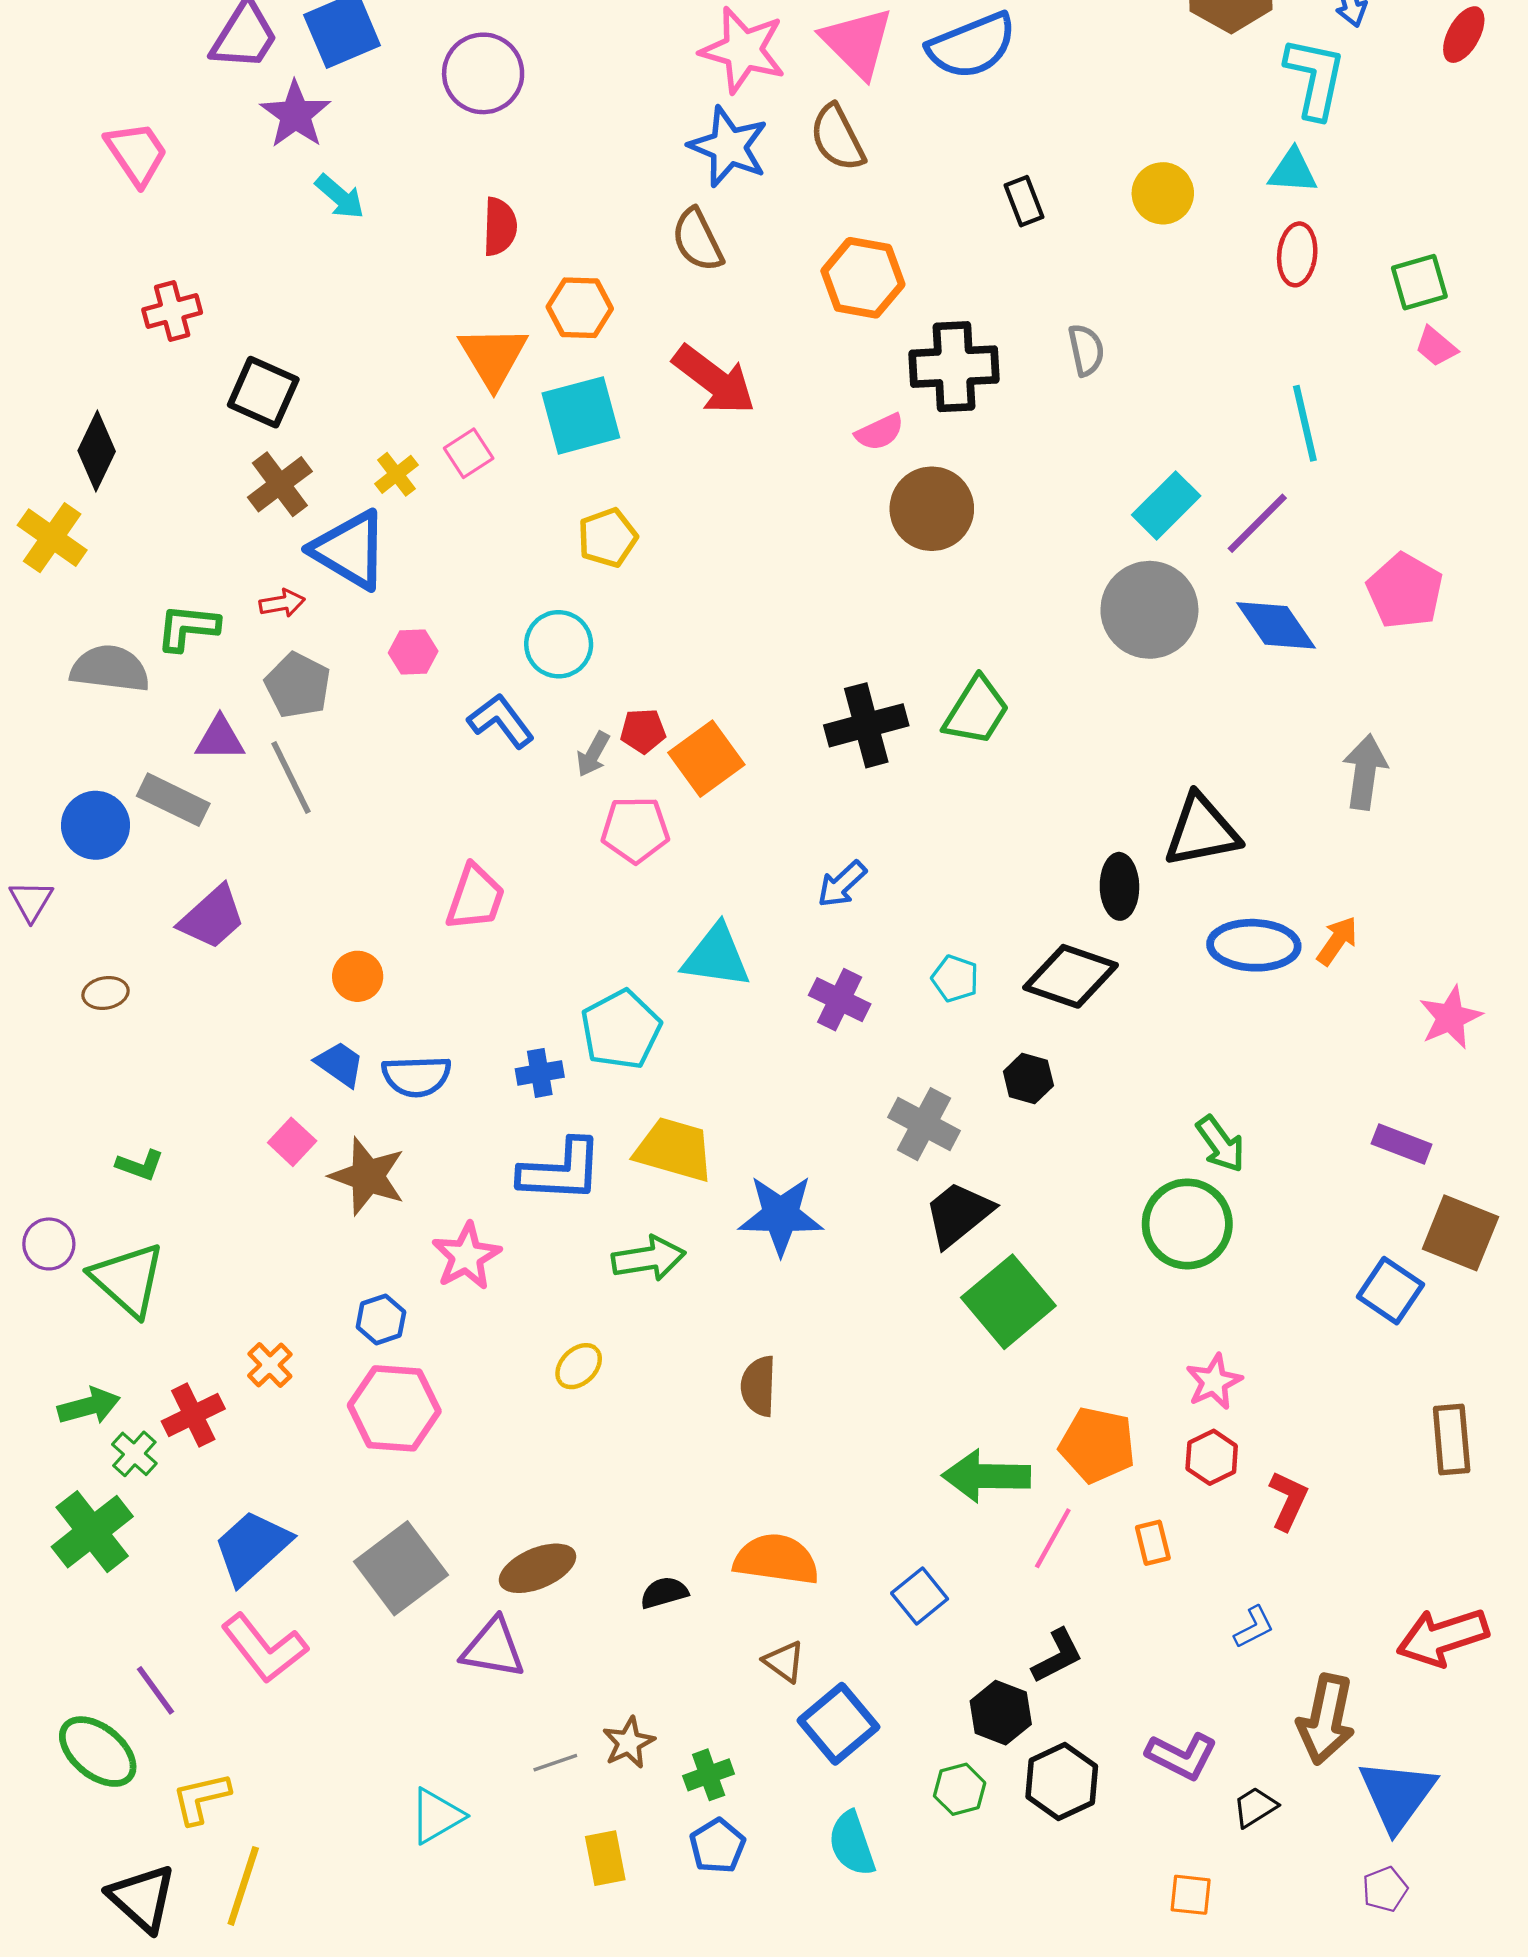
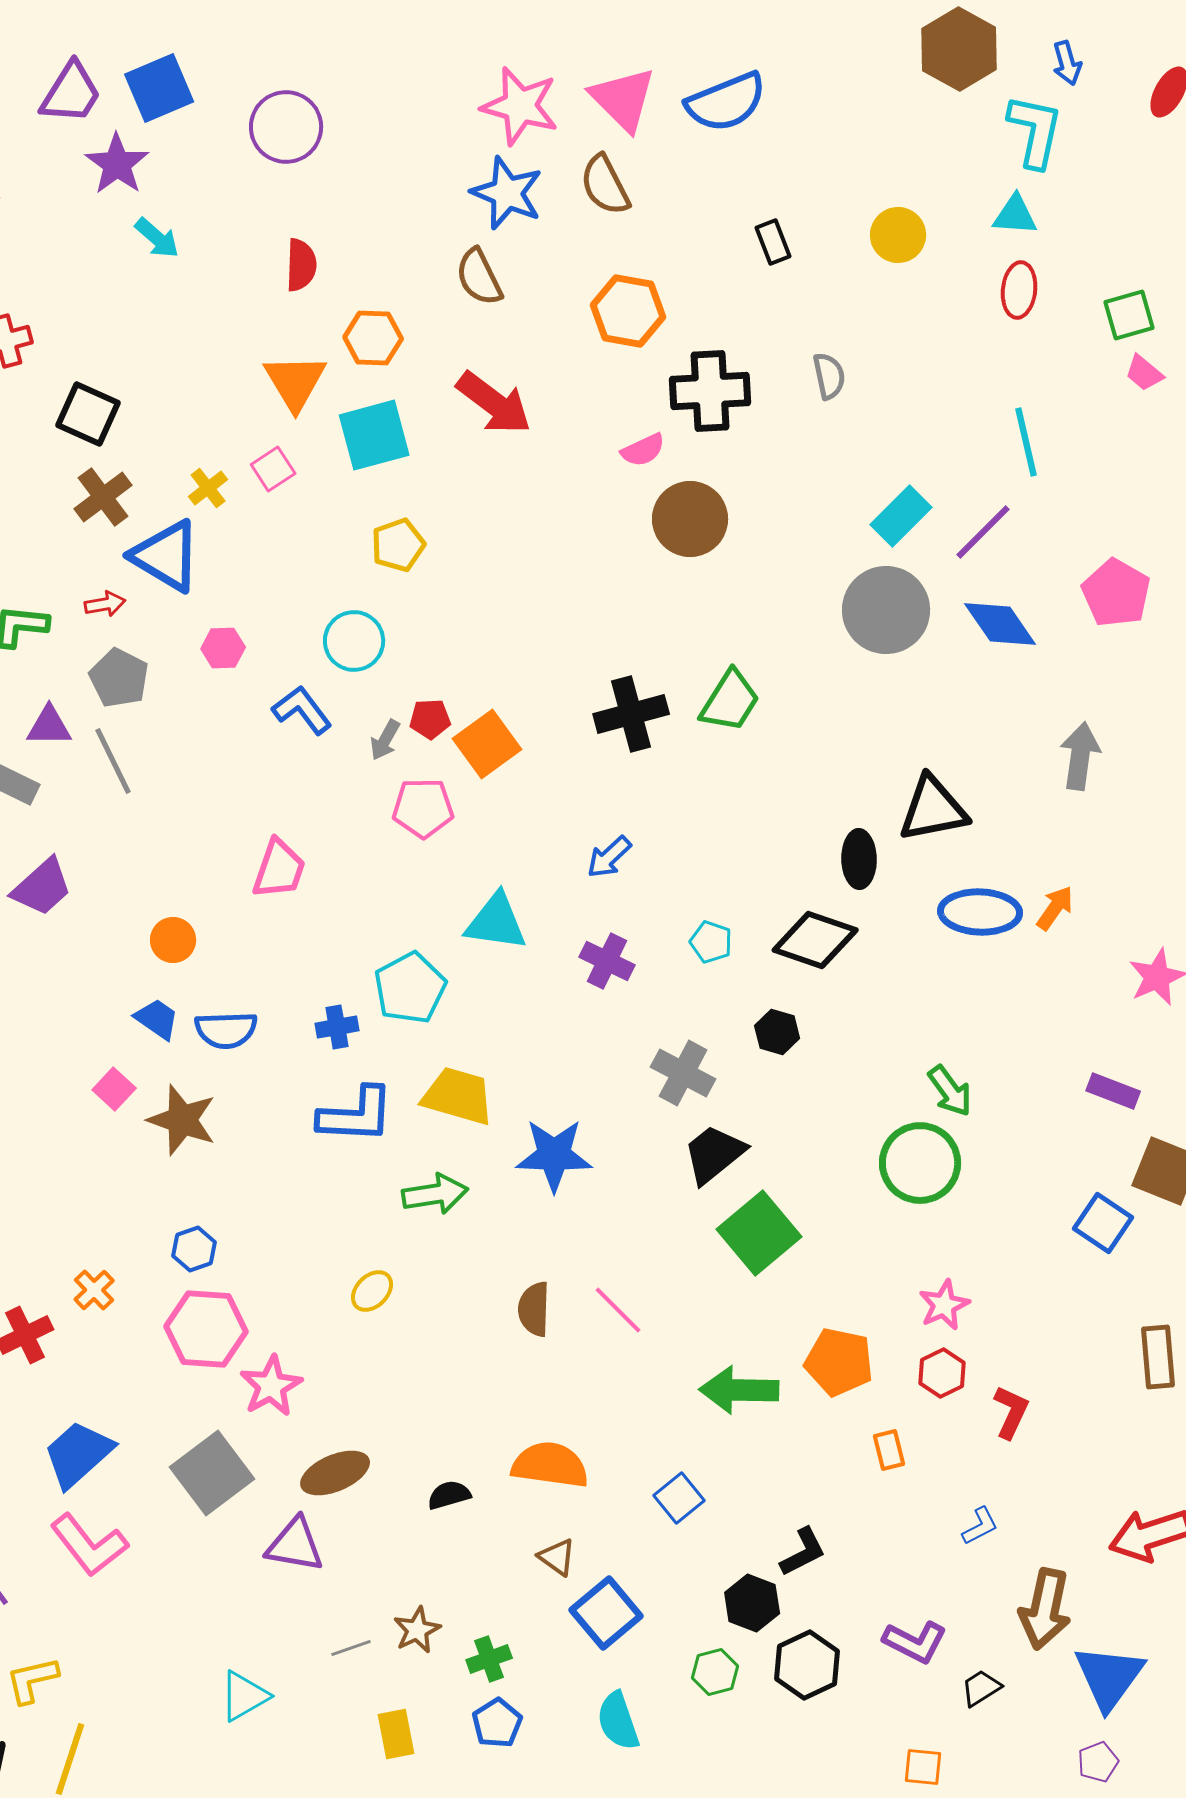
pink star: (466, 1256) -> (271, 1386), moved
pink line: (1053, 1538) -> (618, 1310), moved, turned -74

